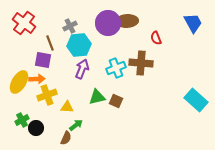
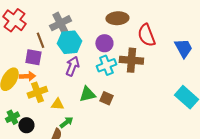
purple circle: (108, 23) -> (104, 43), moved, size x0.7
blue trapezoid: (193, 23) -> (183, 48), moved
gray cross: (70, 26) -> (60, 23), size x1.5
red semicircle: (156, 38) -> (146, 35), size x1.6

